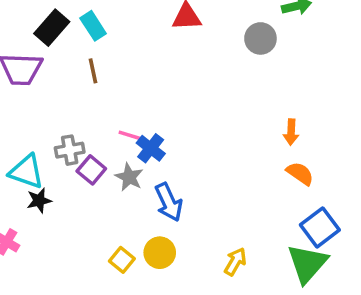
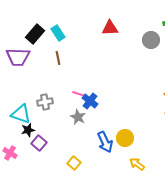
purple square: (91, 170) -> (39, 143), moved
blue arrow: (169, 202) -> (105, 142), moved
yellow circle: (160, 253) -> (125, 138), moved
yellow arrow: (235, 262) -> (137, 164), turned -84

